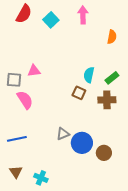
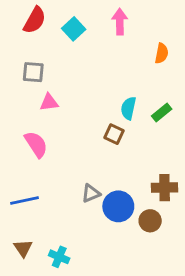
gray square: (14, 80) -> (33, 72), moved
brown cross: (107, 100) -> (165, 188), moved

